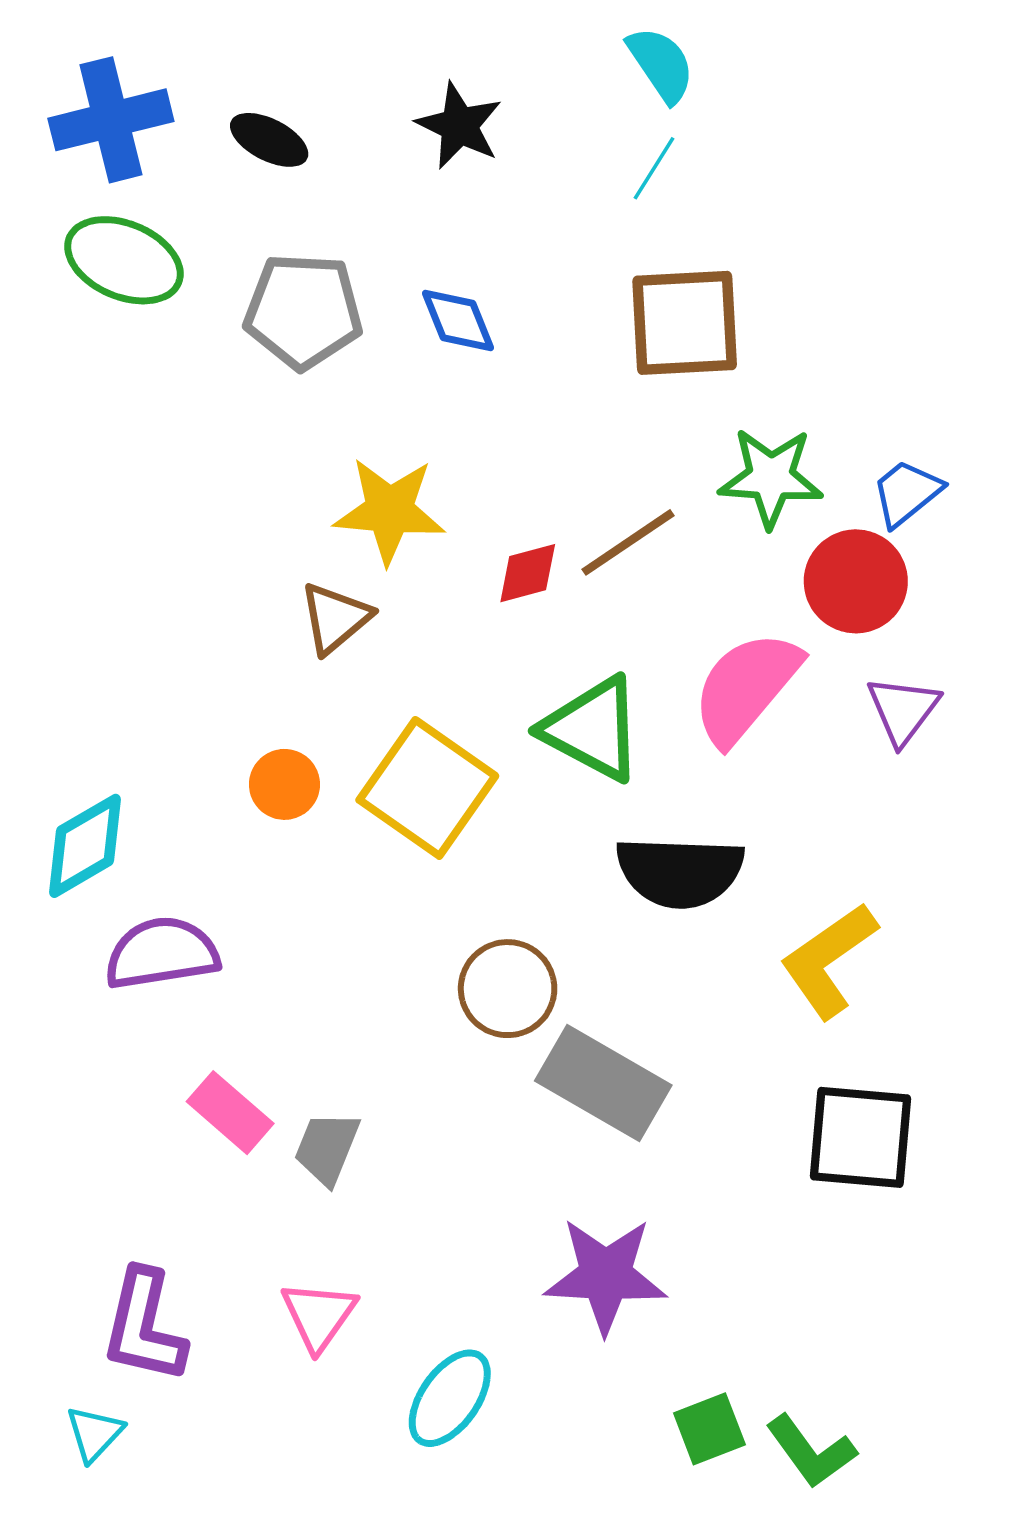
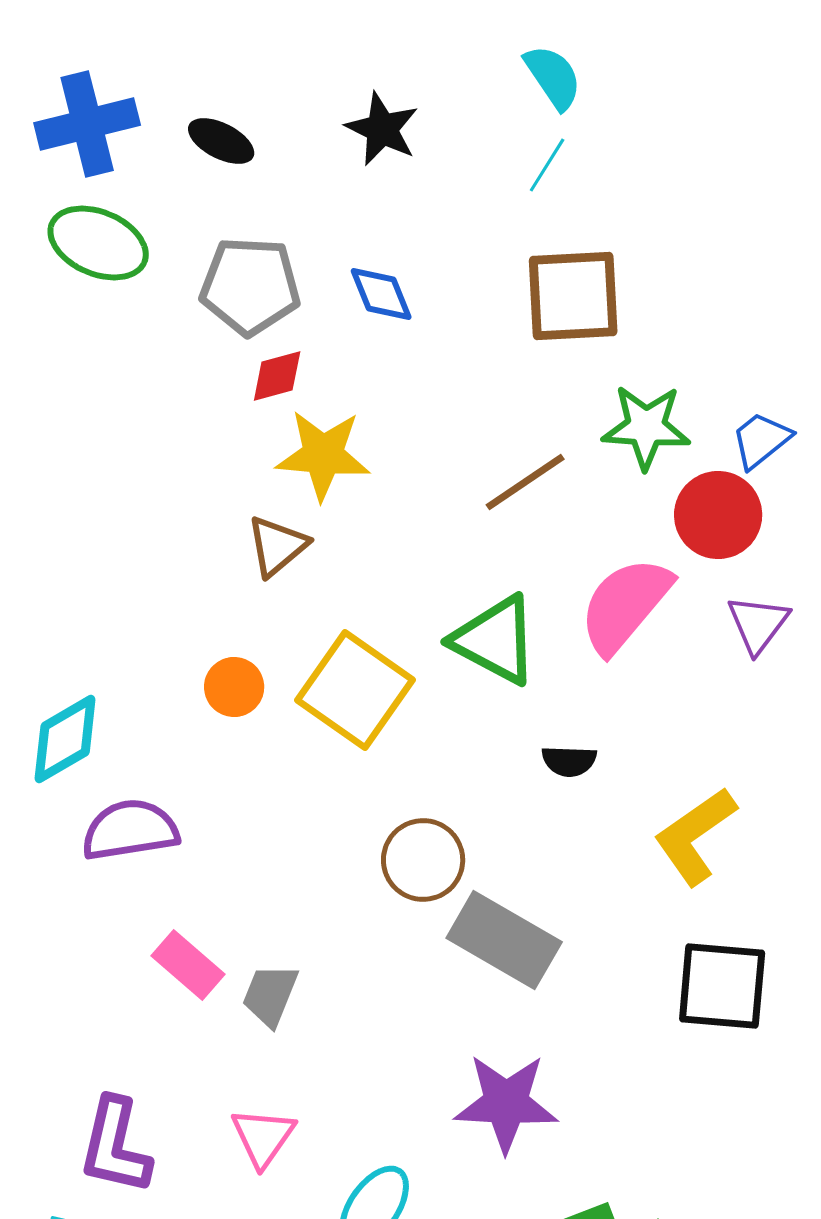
red diamond: (528, 573) -> (277, 376), moved
black semicircle: (680, 872) -> (569, 761), size x0.5

